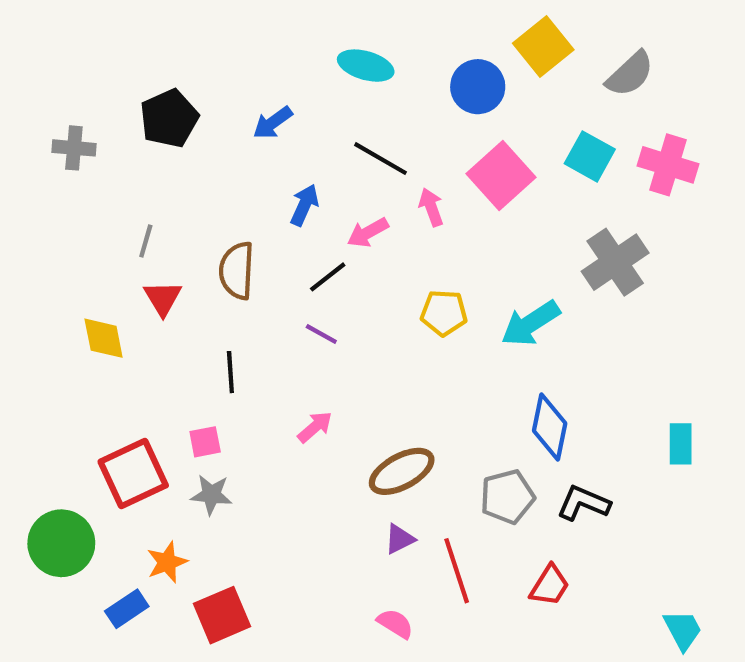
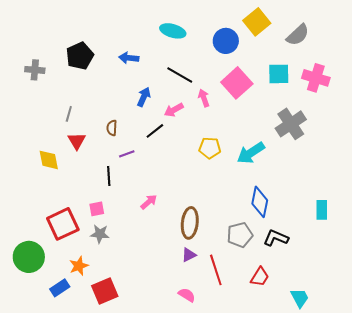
blue arrow: (273, 123) -> (129, 58), turned 42
cyan square: (590, 156) -> (279, 74), turned -30
brown semicircle: (237, 271) -> (112, 128), size x0.6
purple line: (321, 334) -> (127, 154), moved, turned -49
brown ellipse: (402, 471) -> (190, 223), turned -56
cyan trapezoid: (683, 630) -> (300, 298), moved

